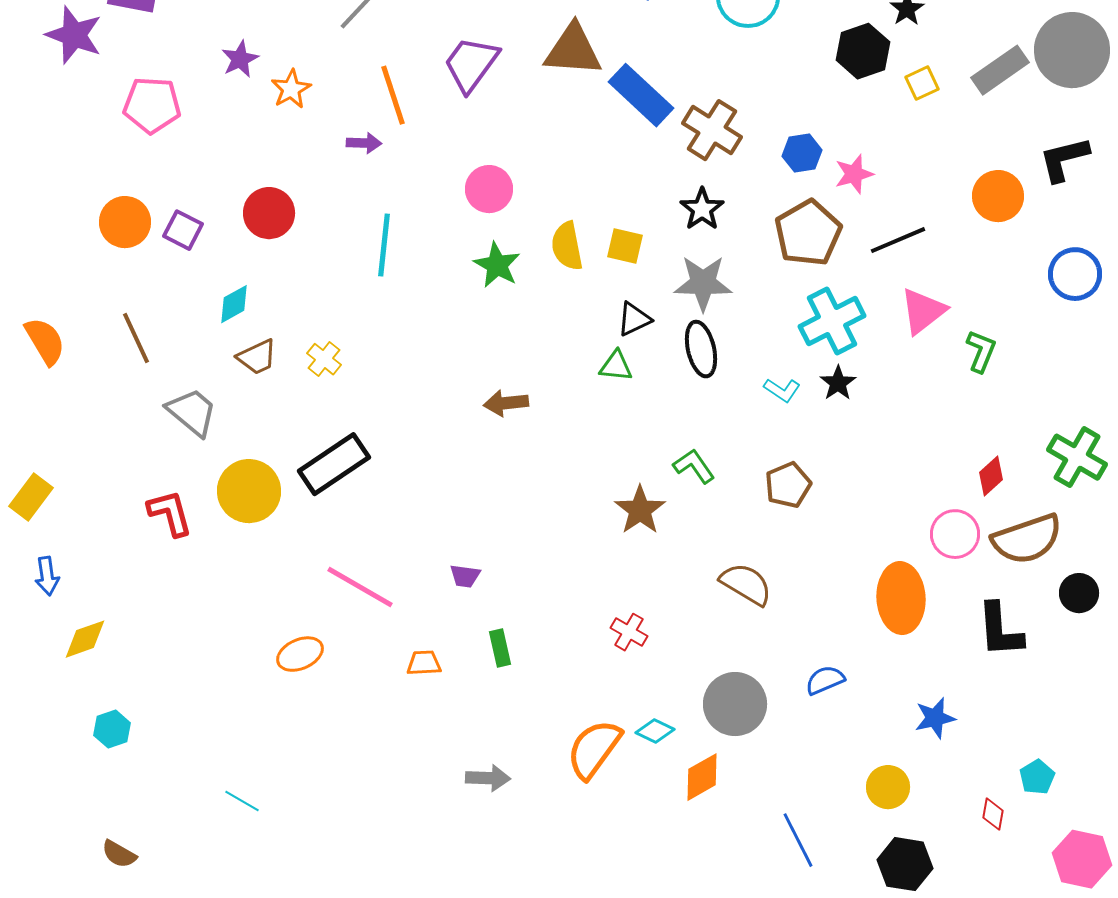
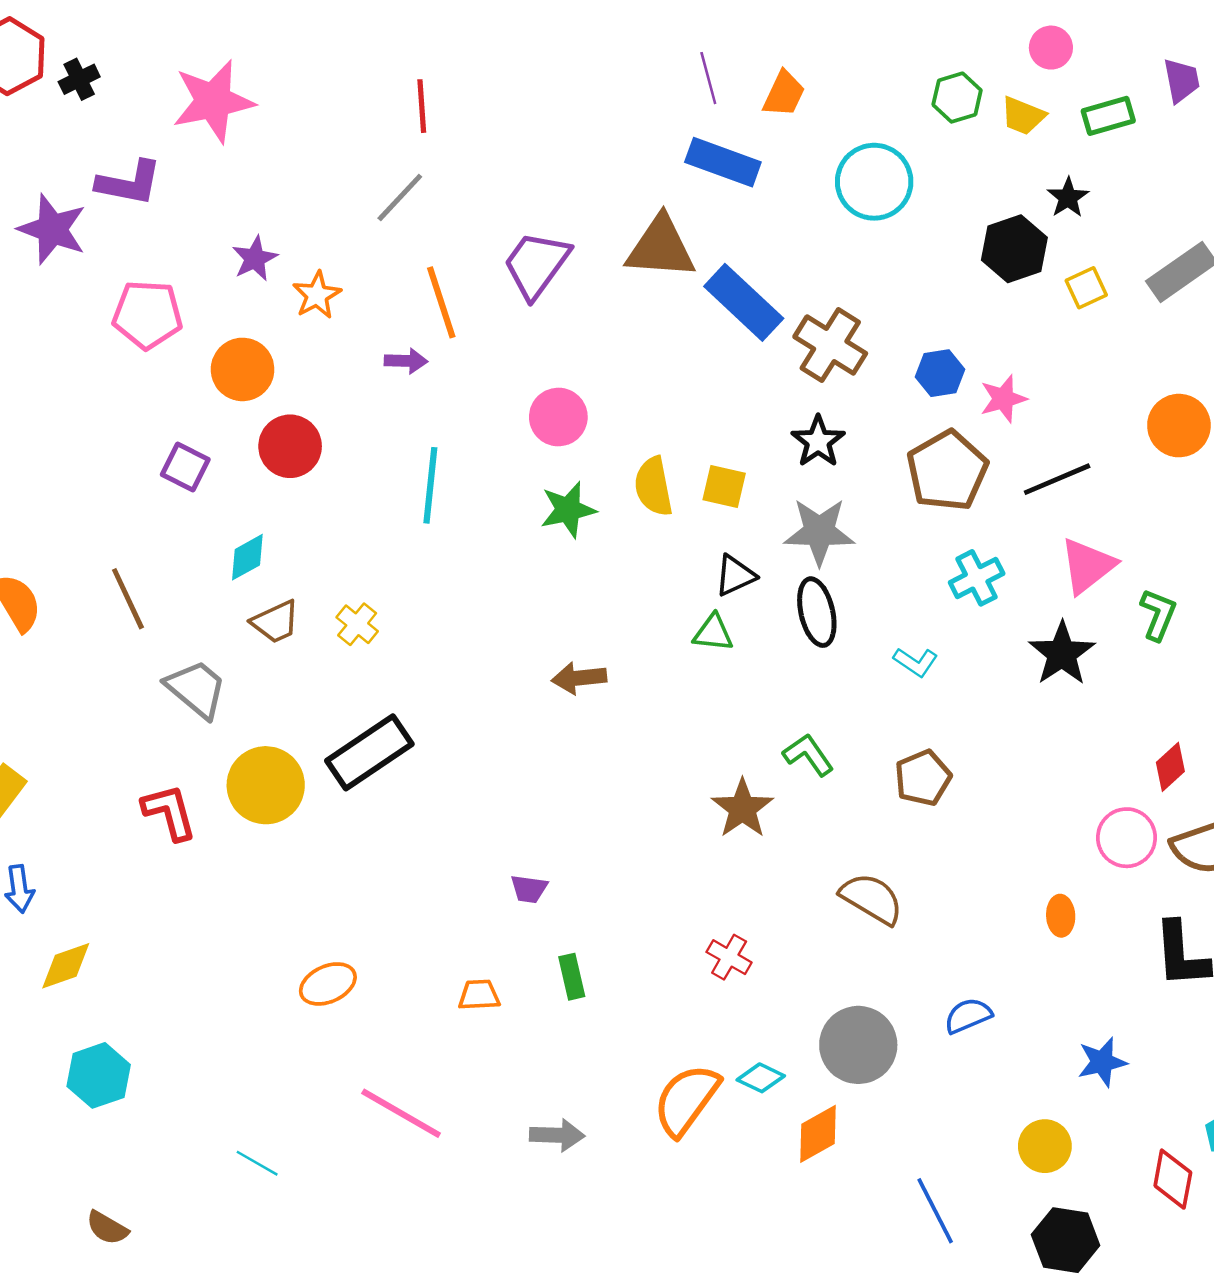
orange circle: (125, 222) -> (243, 369), moved
green star: (497, 265) -> (568, 510), turned 30
cyan cross: (832, 321) -> (977, 578), size x0.7
black star: (838, 383) -> (1062, 654), moved, size x1.5
pink line: (360, 587) -> (401, 1113), moved
orange ellipse: (901, 598) -> (1061, 916), size x0.5
cyan hexagon: (112, 729) -> (99, 1075), size x1.4
red diamond: (993, 814) -> (1173, 1179), size x1.5

